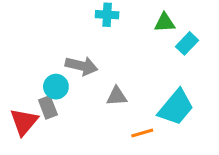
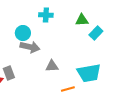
cyan circle: (56, 87) -> (23, 33), moved
cyan trapezoid: (176, 107) -> (89, 73), turned 40

